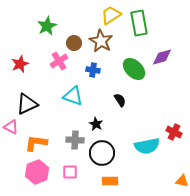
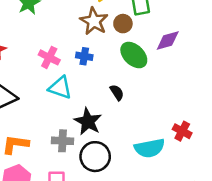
brown circle: (74, 43) -> (123, 24), moved
pink cross: (59, 61) -> (49, 57), moved, turned -30
black star: (96, 124) -> (88, 121), size x1.6

